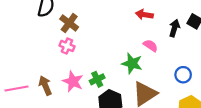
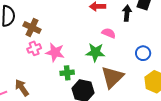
pink cross: (67, 46) -> (34, 48), turned -32
green cross: (97, 79) -> (67, 73), turned 32
pink star: (73, 81) -> (55, 52), moved

